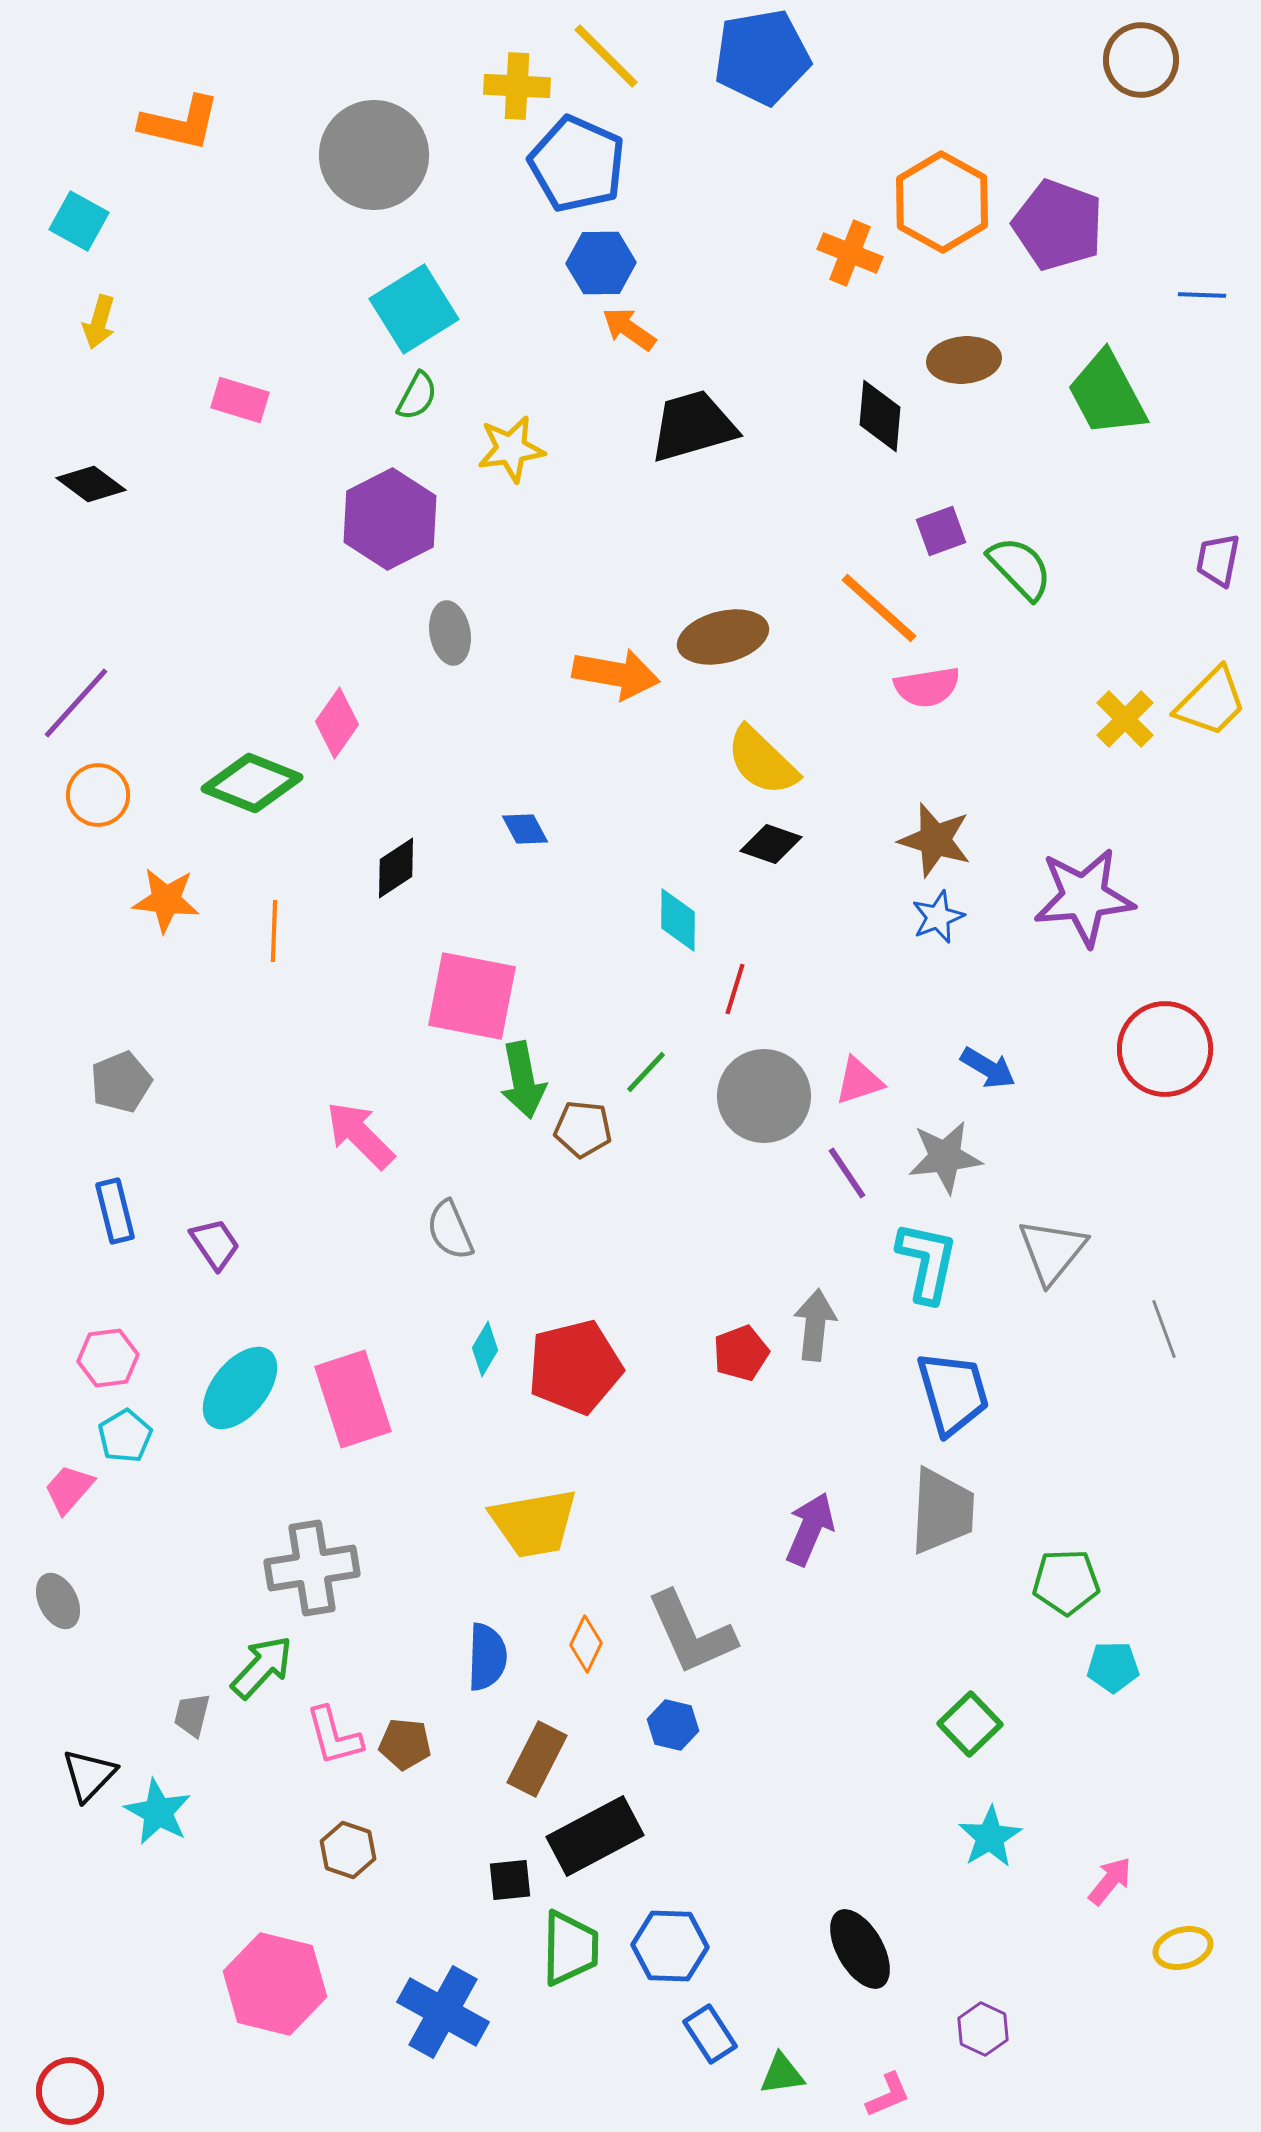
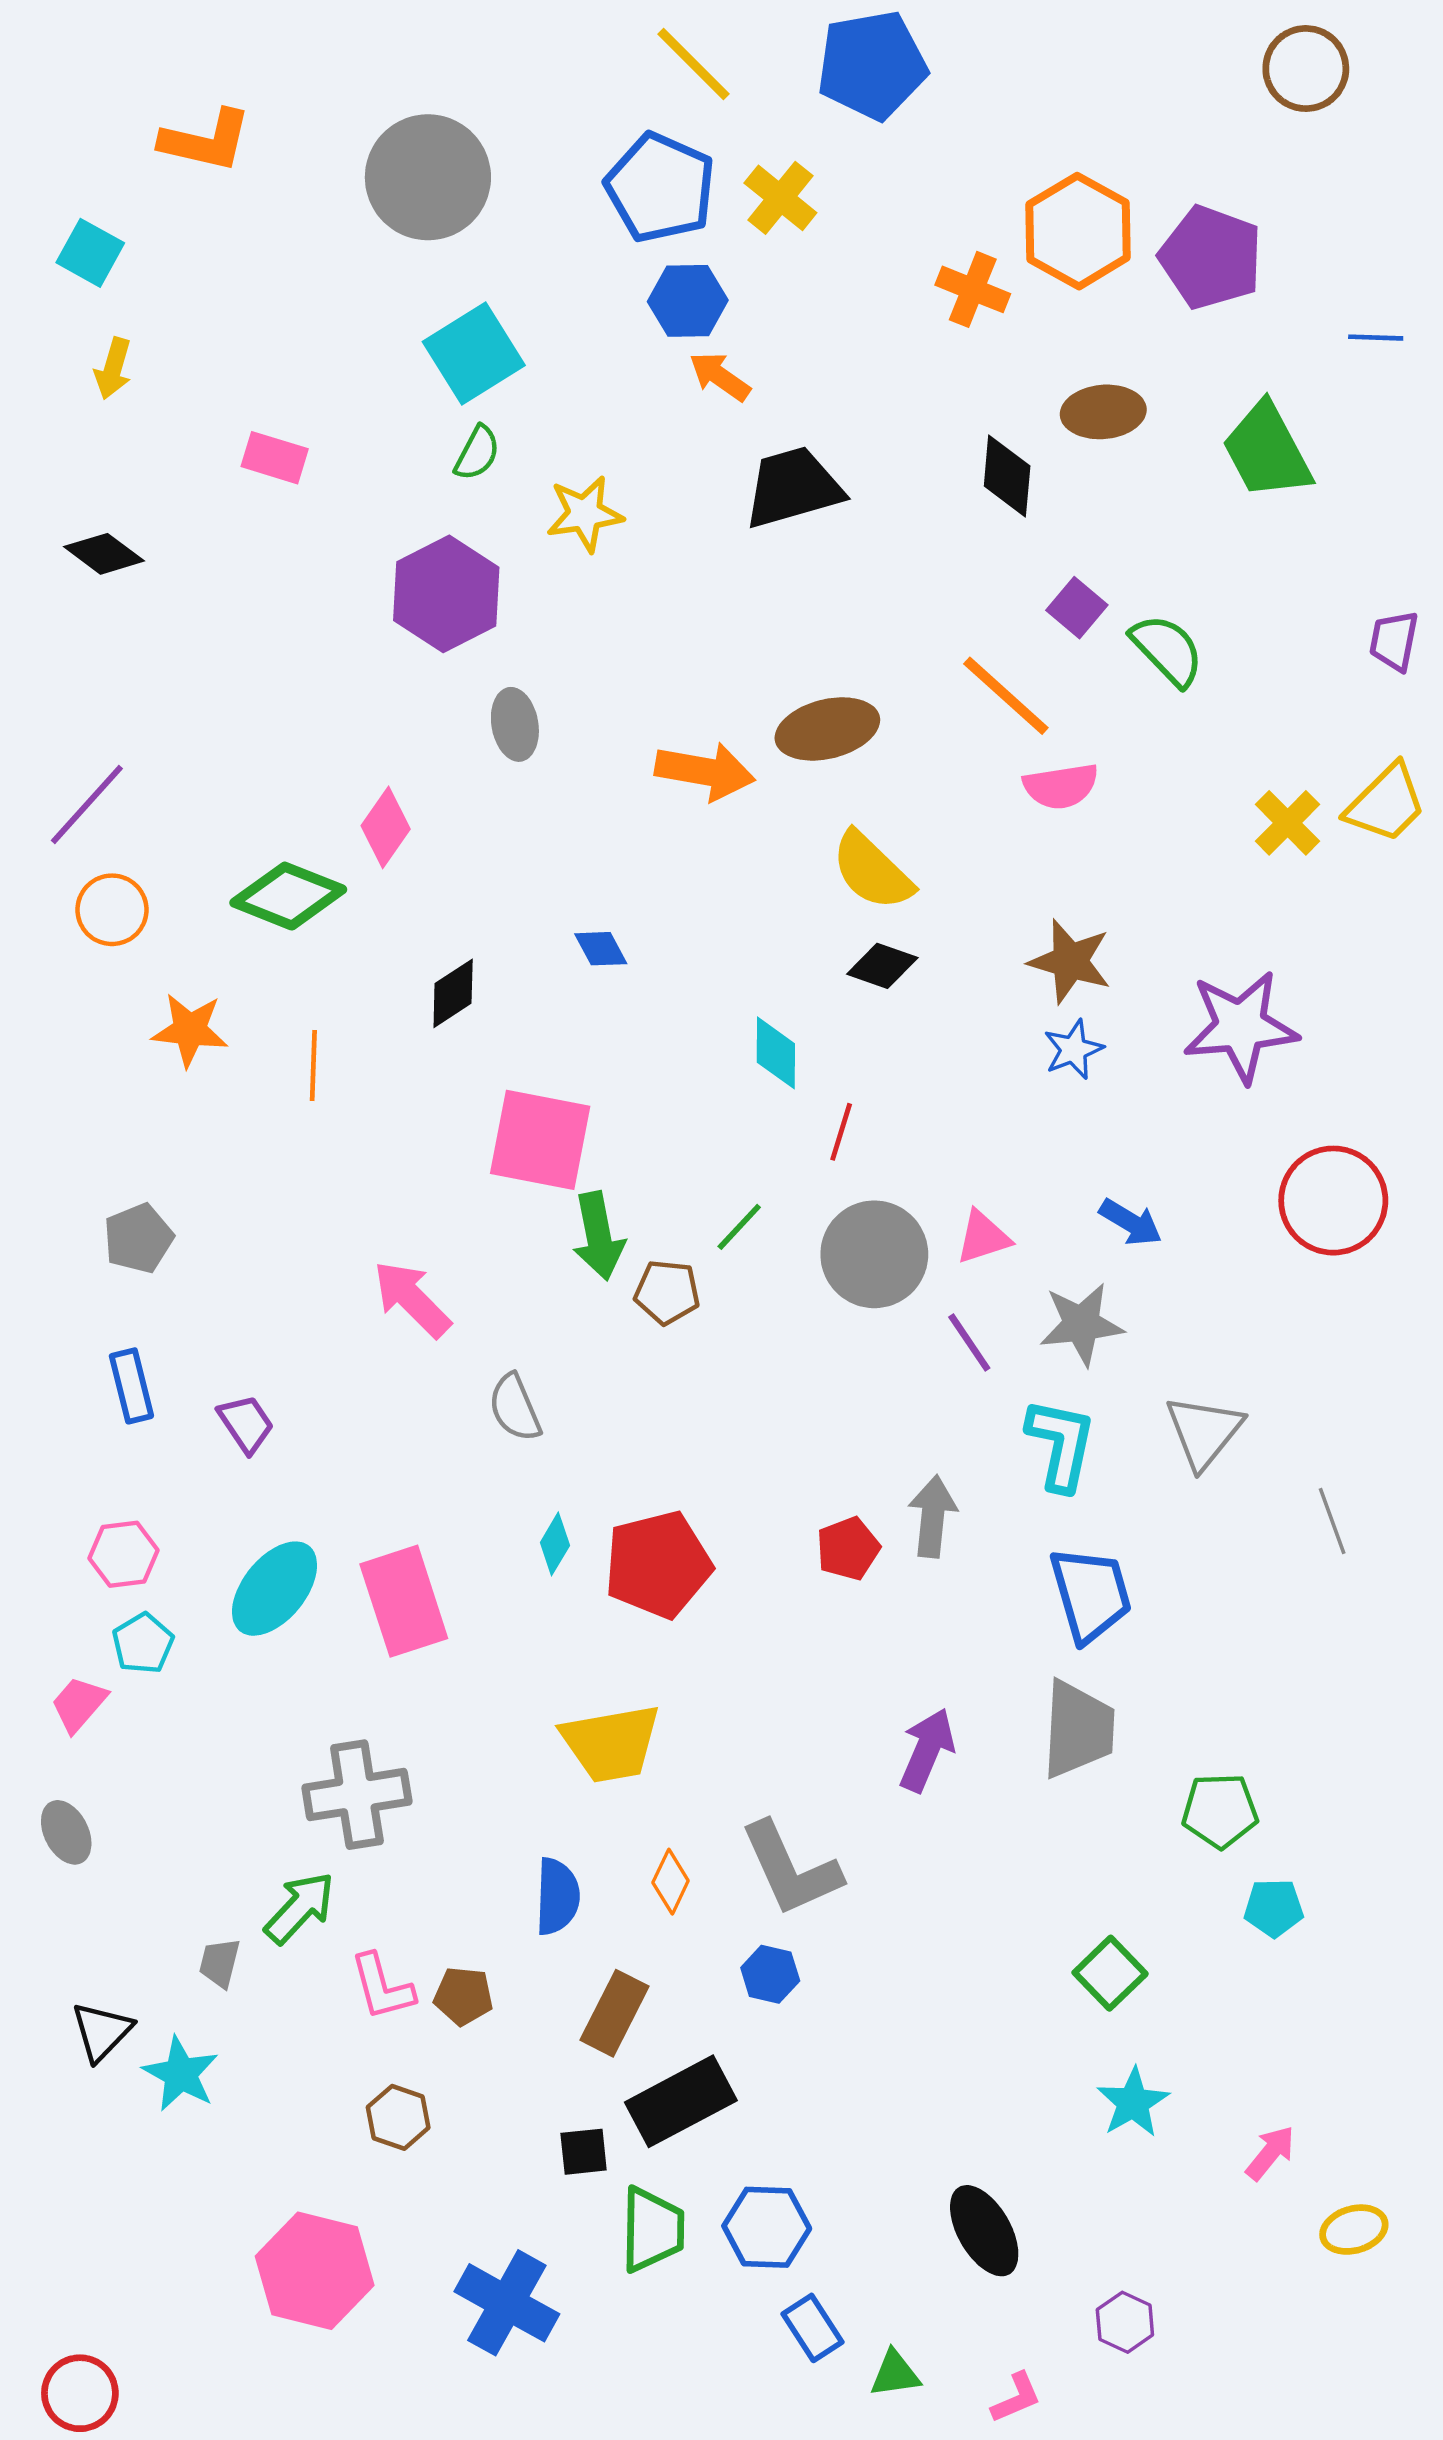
yellow cross: (517, 86) -> (780, 198), moved, turned 36
purple square: (941, 531) -> (1077, 608), turned -30

